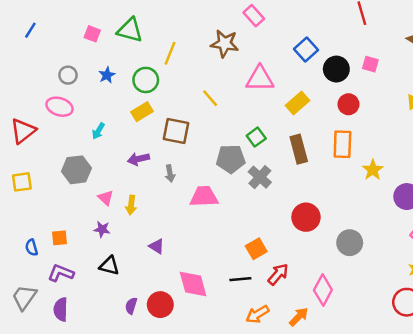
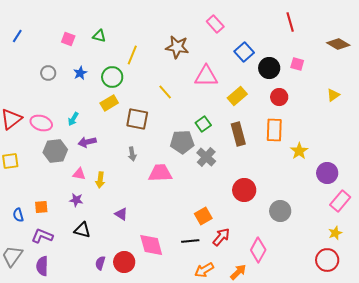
pink rectangle: (254, 16) -> (215, 24), moved
green triangle: (130, 30) -> (99, 36), size x0.6
pink ellipse: (59, 107) -> (41, 123), moved
purple arrow: (138, 159) -> (87, 142), moved
pink triangle: (106, 198) -> (79, 174), turned -32

